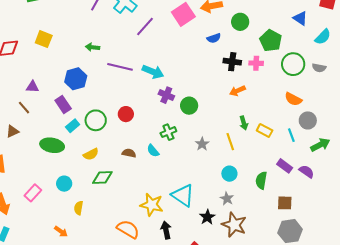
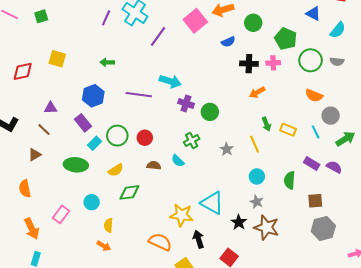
purple line: (120, 67) -> (139, 95), moved
red circle: (126, 114) -> (145, 138), moved
orange arrow: (61, 231) -> (104, 246), moved

